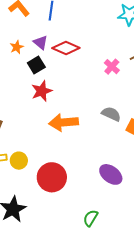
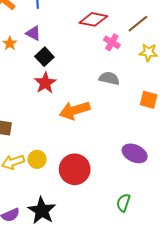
red diamond: (66, 48) -> (93, 19), moved
black square: (36, 65) -> (44, 57), moved
gray semicircle: (111, 114) -> (109, 78), moved

